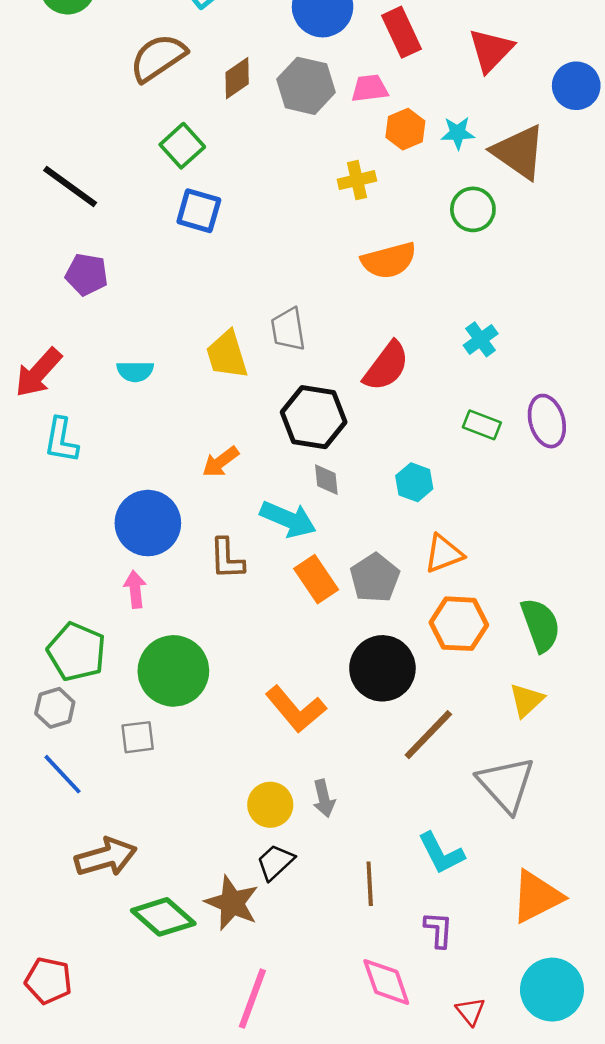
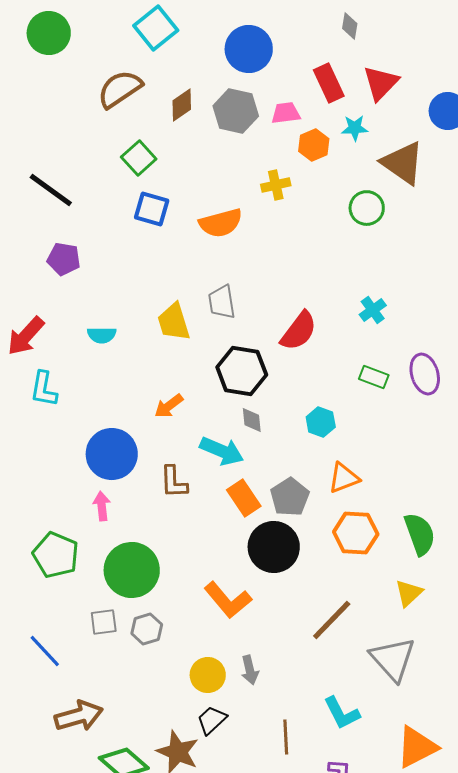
red rectangle: (402, 32) -> (329, 83), moved
cyan star: (458, 133) -> (355, 128), moved
orange semicircle: (389, 260) -> (221, 223), moved
black circle: (382, 668) -> (274, 547), moved
gray hexagon: (55, 708) -> (147, 629), moved

